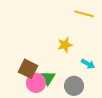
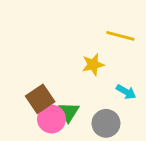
yellow line: (84, 14) -> (120, 36), moved
brown square: (28, 69) -> (40, 99), turned 30

